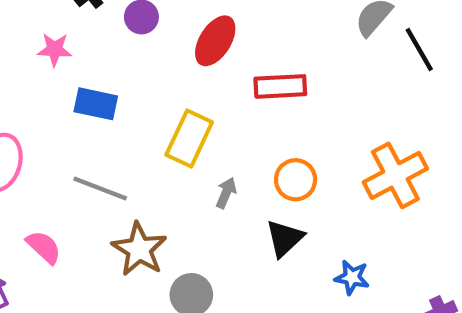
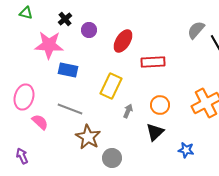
pink star: (55, 50) -> (49, 45), size x1.8
pink semicircle: (44, 247) -> (40, 122), moved

